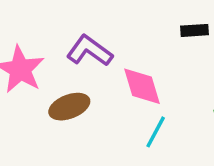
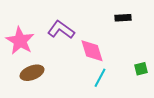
brown ellipse: (69, 107) -> (32, 73), moved

